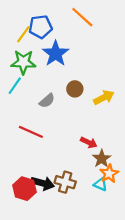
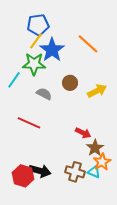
orange line: (82, 17) -> (88, 44), moved
yellow line: (23, 34) -> (36, 41), moved
green star: (23, 62) -> (34, 64), moved
gray semicircle: (47, 101) -> (44, 94), turned -112
brown cross: (65, 182) -> (75, 172), moved

